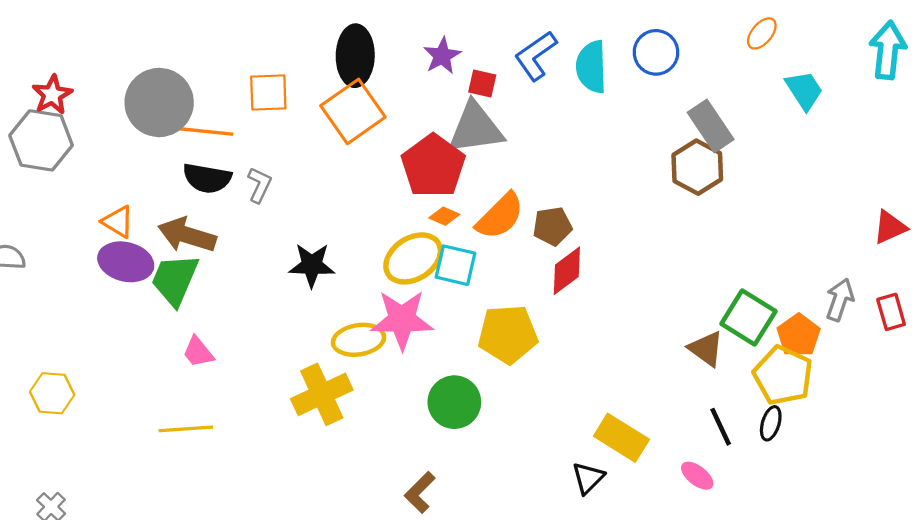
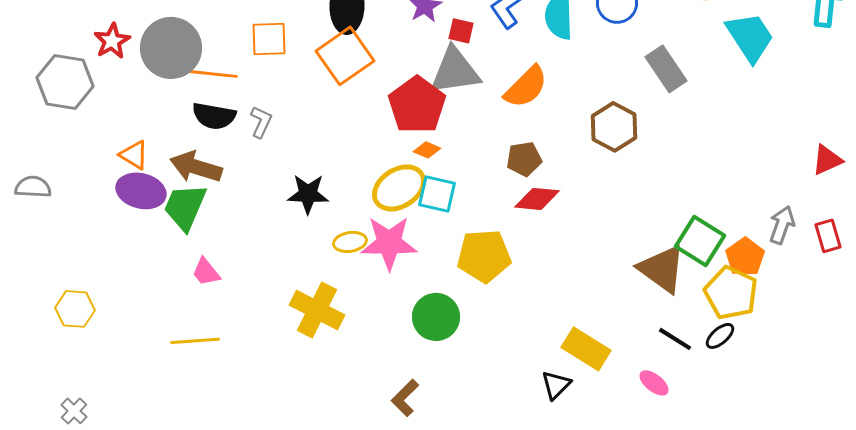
cyan trapezoid: (804, 90) -> (750, 37), size x1.4
red star: (52, 95) -> (112, 41), moved
brown hexagon: (697, 167) -> (614, 127), moved
orange semicircle: (500, 216) -> (526, 87), moved
red diamond: (567, 271) -> (537, 199), turned 42
yellow ellipse: (359, 340) -> (350, 242), moved, size x0.7
brown triangle: (706, 349) -> (662, 269), size x1.5
yellow cross: (322, 394) -> (317, 310), turned -38
black ellipse: (771, 423) -> (720, 336), turned 32
black line: (721, 427) -> (675, 339), turned -33

